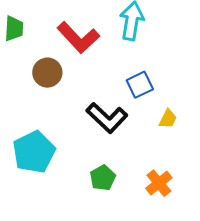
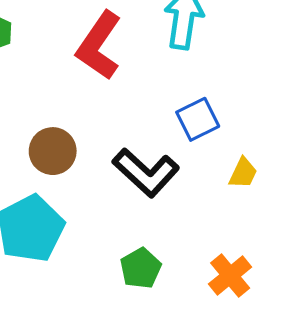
red L-shape: (78, 38) -> (99, 46), turned 78
brown circle: (47, 73) -> (53, 151), moved

